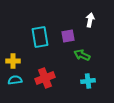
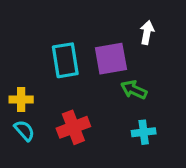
purple square: (68, 36) -> (111, 59), size x1.5
cyan semicircle: (15, 80) -> (24, 131), turned 56

